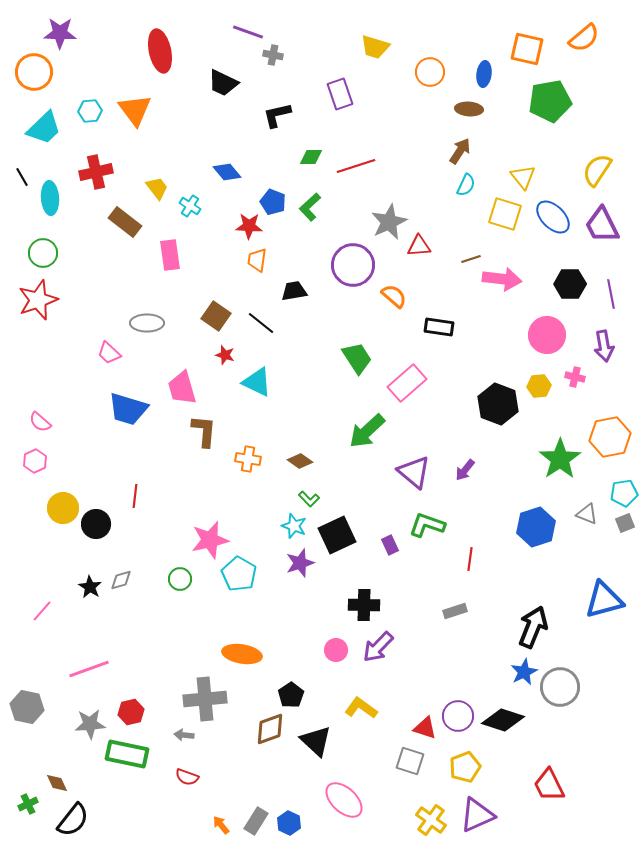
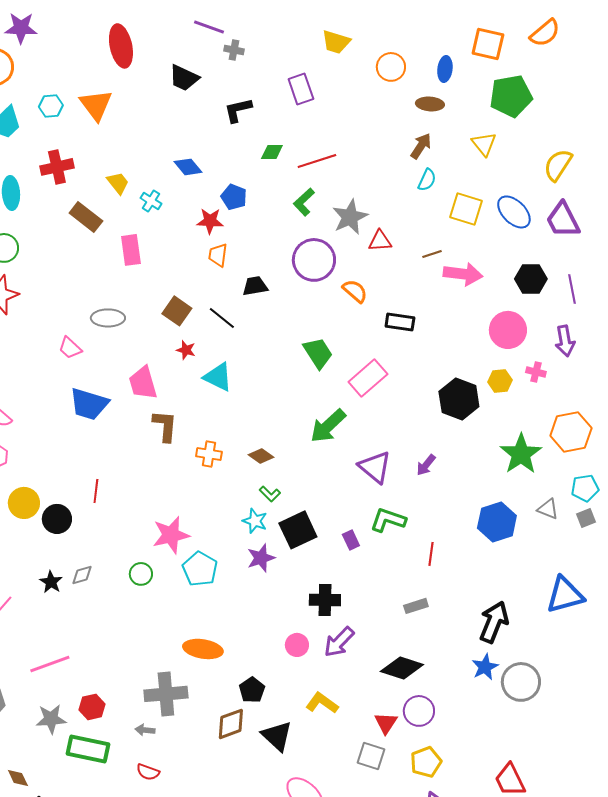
yellow triangle: (523, 177) -> (484, 144), moved
green L-shape: (310, 207) -> (304, 202), moved
black diamond: (503, 720) -> (402, 668), moved
red triangle: (425, 728) -> (386, 723), turned 45

